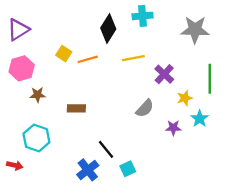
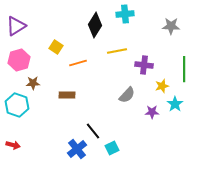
gray star: (195, 30) -> (171, 26), size x0.7
orange line: (88, 59) -> (78, 63), moved
purple cross: (164, 74) -> (144, 65), turned -36
cyan hexagon: (36, 138) -> (17, 105), moved

